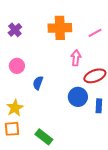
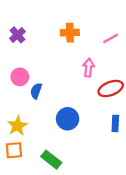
orange cross: (60, 28) -> (70, 33), size x0.7
blue semicircle: (38, 83) -> (36, 91), moved
blue circle: (78, 97) -> (68, 119), moved

